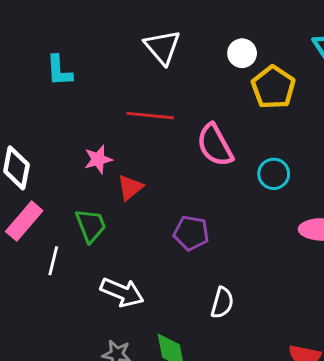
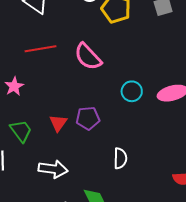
cyan circle: (274, 174) -> (132, 91), moved
red triangle: (130, 187) -> (58, 123), moved

